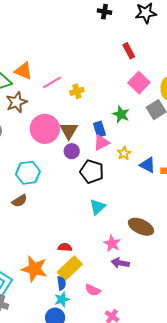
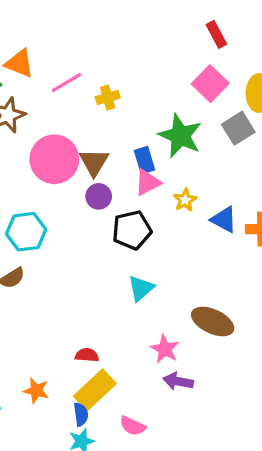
red rectangle: (129, 51) -> (216, 34), moved
green star: (121, 114) -> (180, 136), size x1.5
black pentagon: (92, 172) -> (132, 230), turned -30
orange star: (34, 269) -> (36, 391), size x0.6

